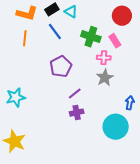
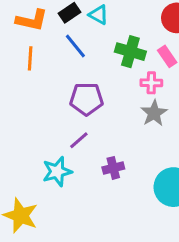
purple pentagon: (61, 66) -> (86, 99), turned 30
purple line: (75, 94) -> (79, 140), moved
cyan star: (16, 97) -> (57, 172), moved

